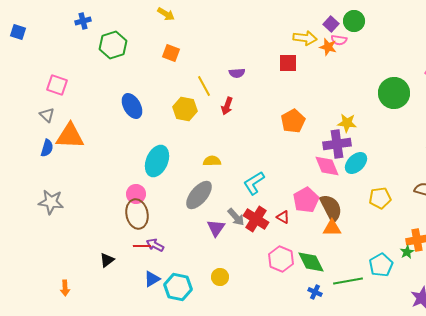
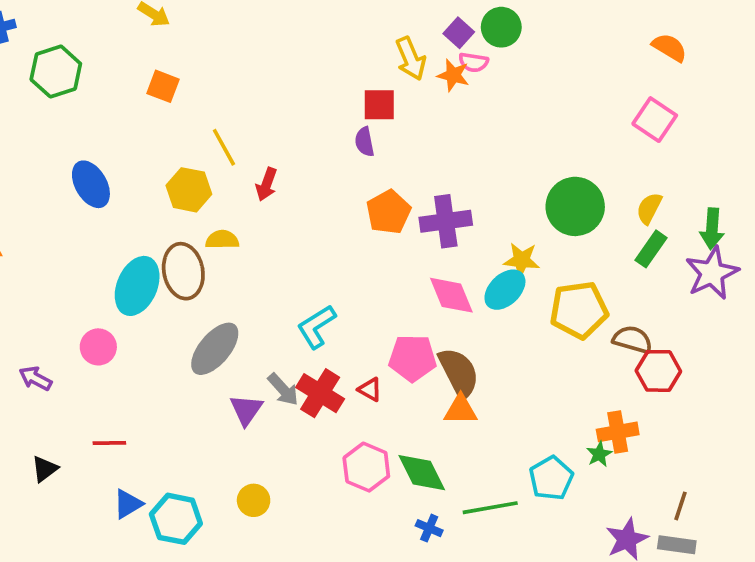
yellow arrow: (305, 38) -> (411, 59), turned 60
purple semicircle: (237, 73) -> (364, 142), moved, turned 84
green circle: (394, 93) -> (575, 206), moved
yellow star: (347, 123) -> (522, 260), moved
purple cross: (337, 144) -> (446, 221), moved
yellow semicircle: (212, 161) -> (222, 240), moved
yellow pentagon: (380, 198) -> (579, 310), moved, size x1.4
pink pentagon: (306, 200) -> (413, 358), turned 30
brown ellipse: (137, 214) -> (183, 271), moved
purple arrow: (155, 245) -> (35, 378), moved

